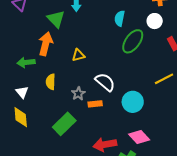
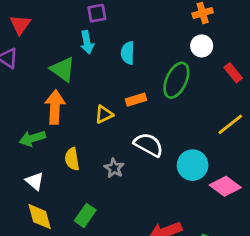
cyan semicircle: (120, 18) -> (128, 53), moved
orange rectangle: (95, 104) -> (136, 100), moved
green rectangle: (64, 124) -> (85, 215), moved, size x0.7
pink diamond: (139, 137) -> (225, 186), moved

